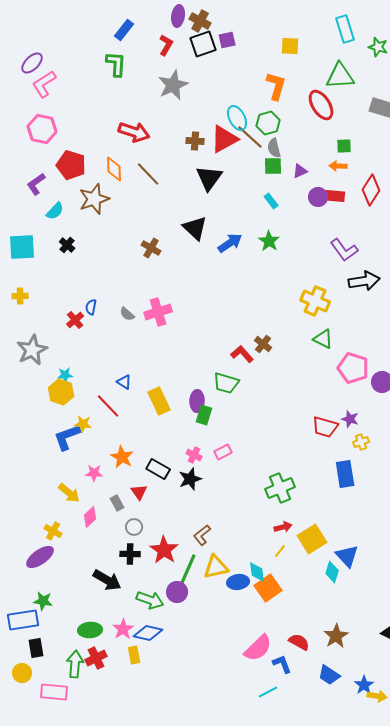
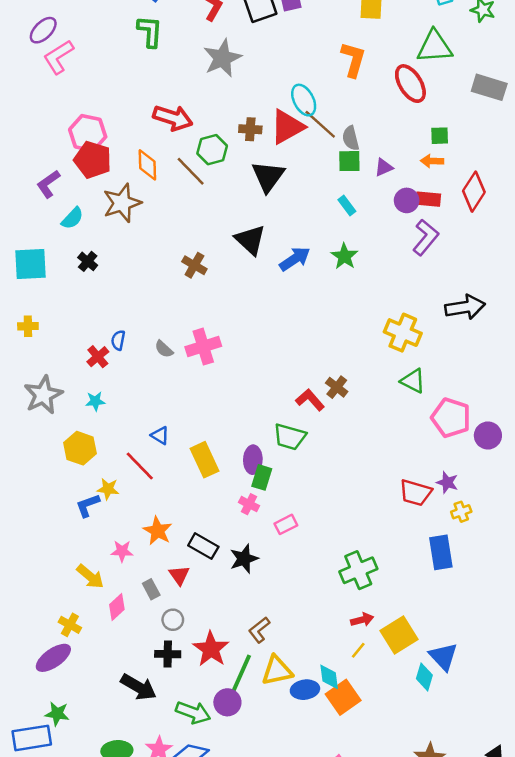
green hexagon: (268, 123) -> (212, 150), moved
pink hexagon: (42, 129) -> (88, 133), moved
purple L-shape: (344, 250) -> (426, 237), moved, turned -104
cyan star: (65, 375) -> (95, 401), moved
blue L-shape: (67, 437) -> (88, 505), size x0.7
pink cross: (194, 455) -> (249, 504), moved

